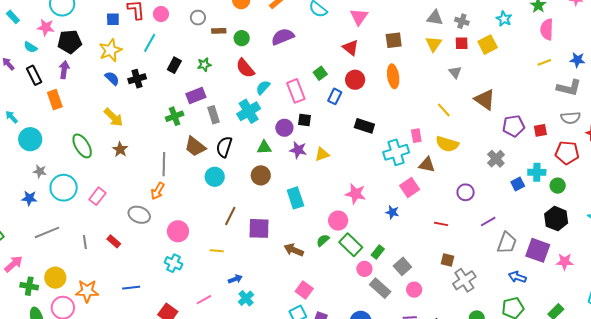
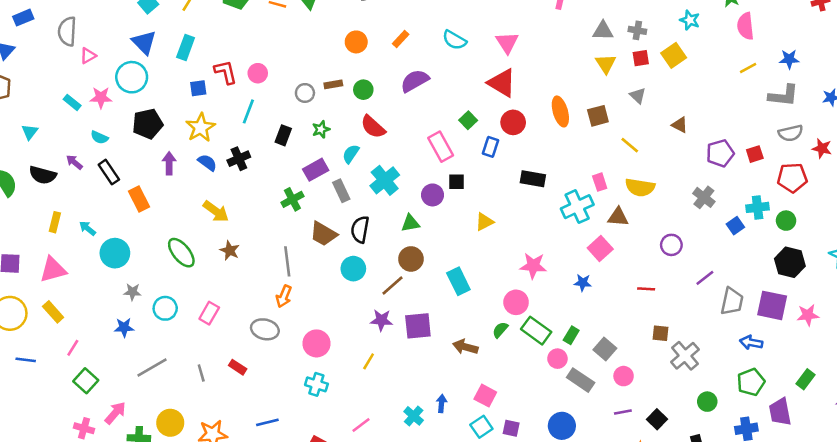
gray circle: (198, 18) -> (305, 93), moved
pink star: (46, 27) -> (101, 98), moved
brown square: (394, 40) -> (598, 116), moved
red triangle: (351, 48) -> (502, 83), size x1.4
purple arrow: (64, 70) -> (169, 163), moved
cyan semicircle: (263, 87) -> (351, 154), moved
brown triangle: (485, 100) -> (680, 125), size x0.6
purple star: (298, 150) -> (381, 320), moved
cyan circle: (64, 188) -> (165, 308), size x0.7
brown line: (230, 216) -> (393, 286), moved, turned 30
yellow line: (217, 251) -> (369, 361), turned -56
blue arrow: (235, 279) -> (442, 404), moved, turned -56

